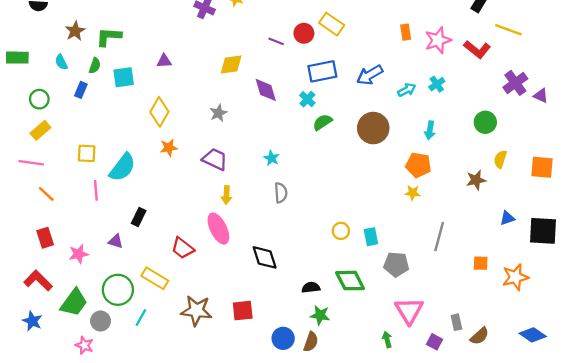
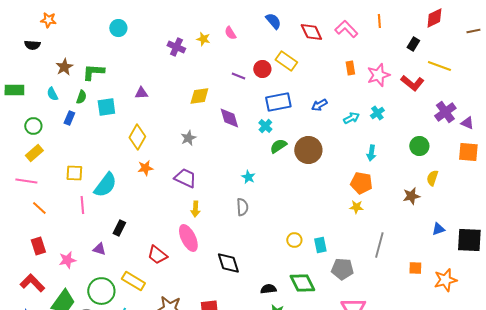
blue arrow: (370, 75) -> (319, 105), size x0.7
brown circle: (373, 128) -> (308, 150), moved
cyan star: (272, 158) -> (248, 177), moved
orange square: (542, 167) -> (468, 152), moved

